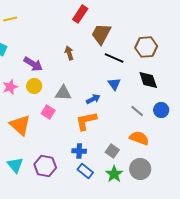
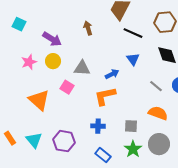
gray square: (112, 151) -> (131, 126), turned -32
blue rectangle: (85, 171) -> (103, 155), moved

